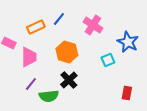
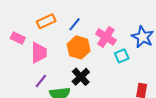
blue line: (59, 19) -> (74, 24), moved
pink cross: (93, 25) -> (106, 37), moved

